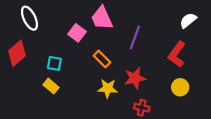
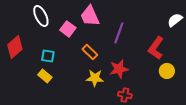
white ellipse: (29, 18) -> (41, 16), moved
white semicircle: (188, 20) -> (175, 20), moved
yellow circle: (180, 87) -> (167, 71), moved

